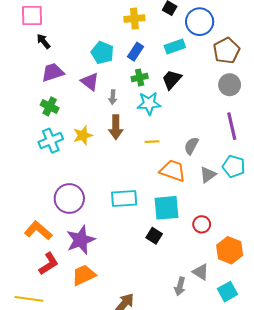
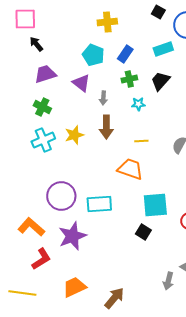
yellow cross: (134, 19) -> (107, 22), moved
cyan star: (149, 103) -> (138, 104), size x0.6
orange trapezoid: (173, 171) -> (130, 169), moved
cyan rectangle: (124, 198) -> (99, 204), moved
orange trapezoid: (84, 275) -> (74, 287), moved

